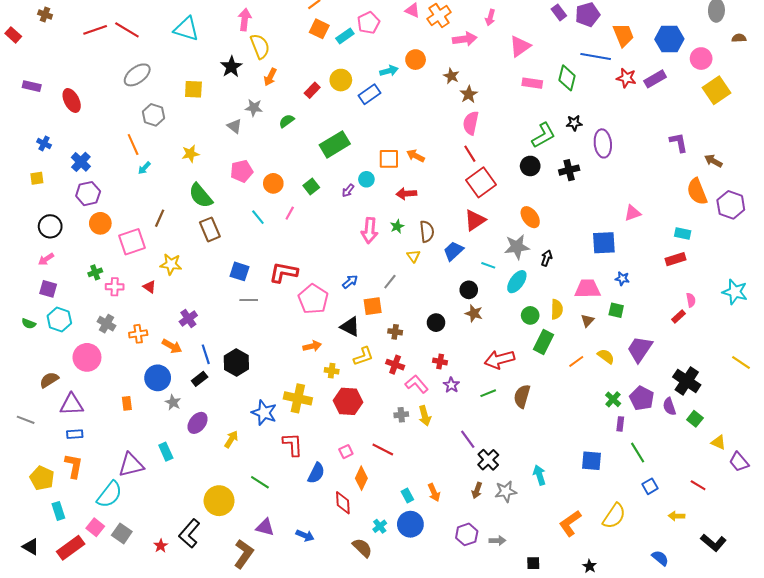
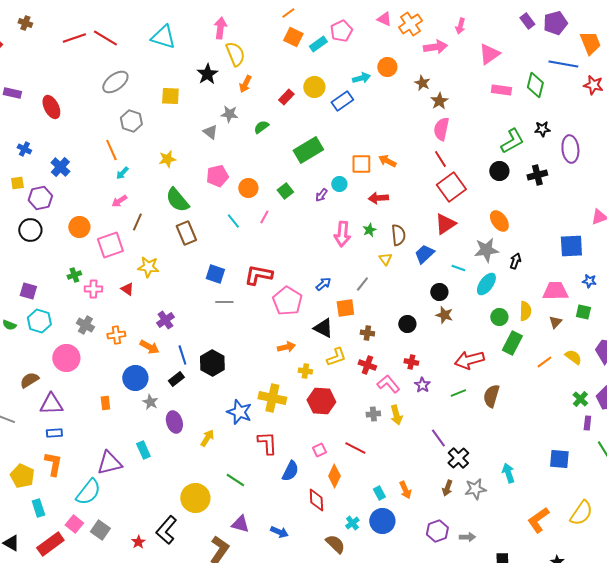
purple hexagon: (88, 194) -> (40, 198), moved
pink arrow: (46, 259) -> (119, 201), moved
purple ellipse: (198, 423) -> (174, 422), turned -55

